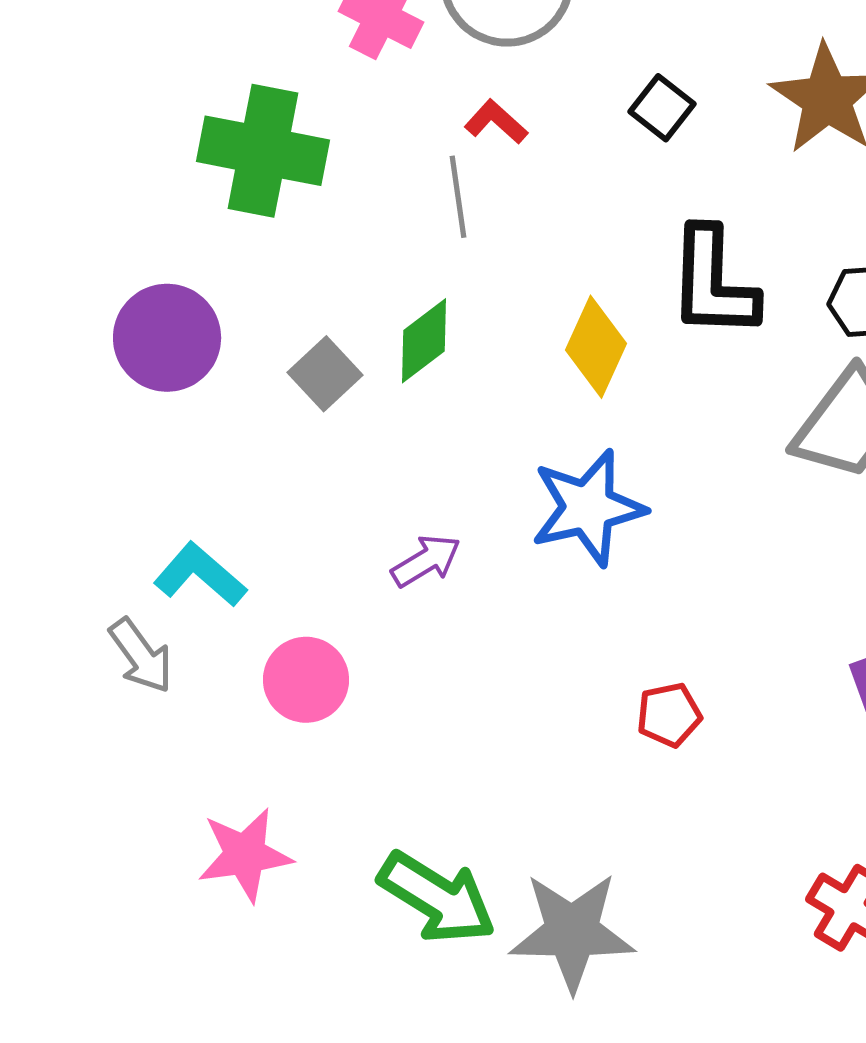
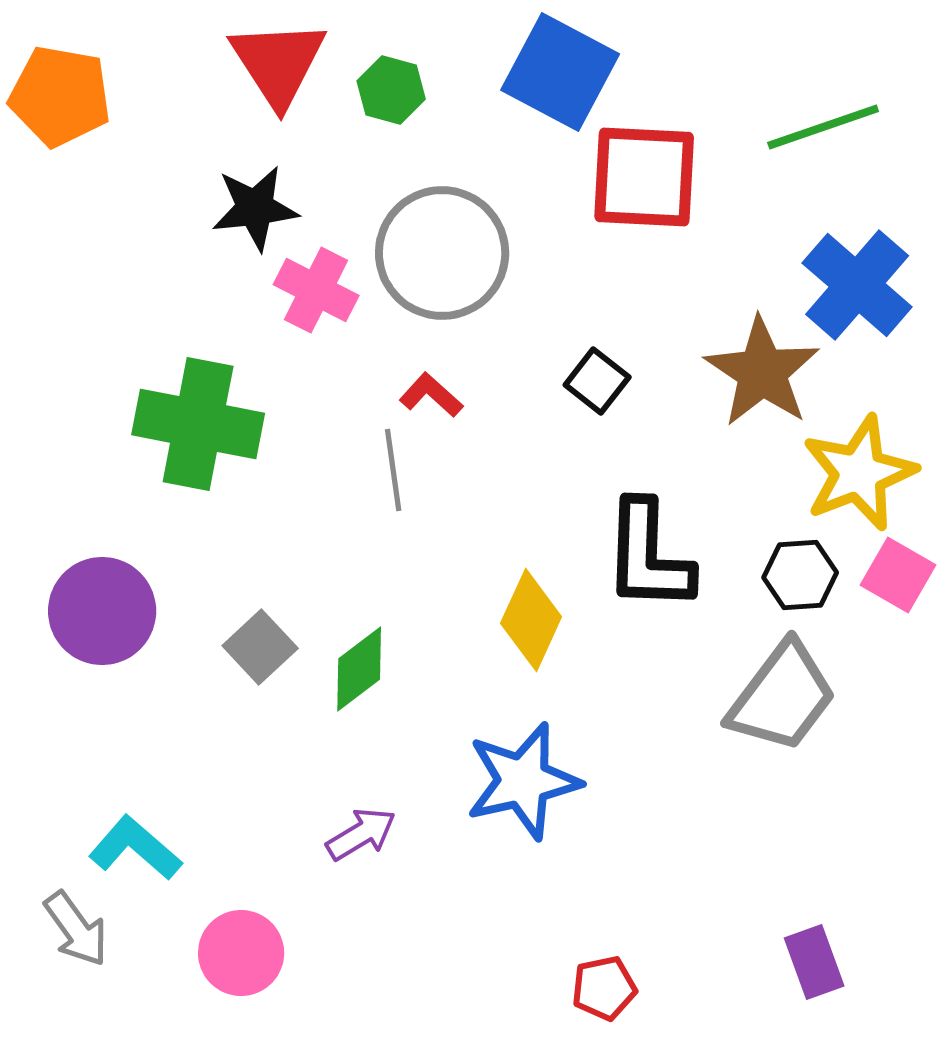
green diamond: (424, 341) -> (359, 669), moved

